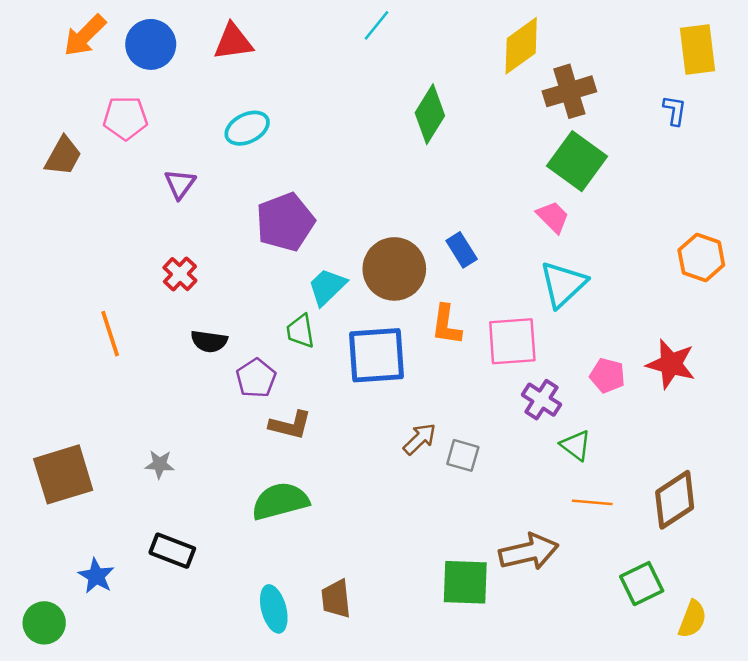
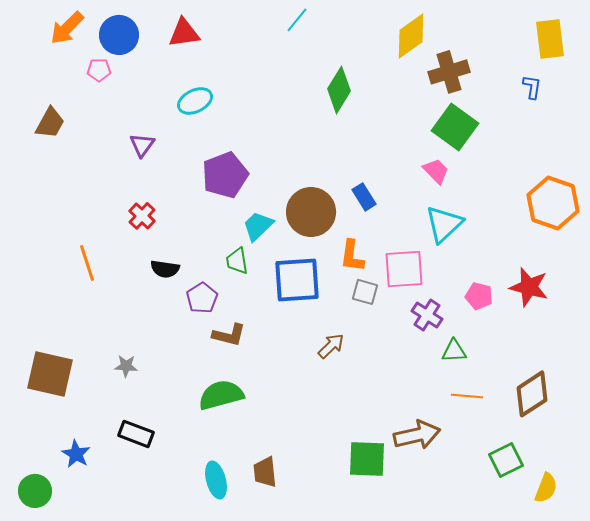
pink pentagon: (125, 118) -> (99, 70), moved, size x0.7
orange hexagon: (701, 258) -> (553, 203), size x1.4
green triangle: (576, 445) -> (454, 351), turned -40
gray square: (463, 455) -> (365, 292), moved
brown square: (63, 474) -> (50, 374), turned 30

